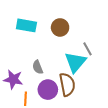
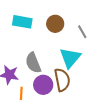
gray line: (88, 49) -> (82, 32), moved
gray semicircle: (38, 67) -> (33, 63), size x1.5

